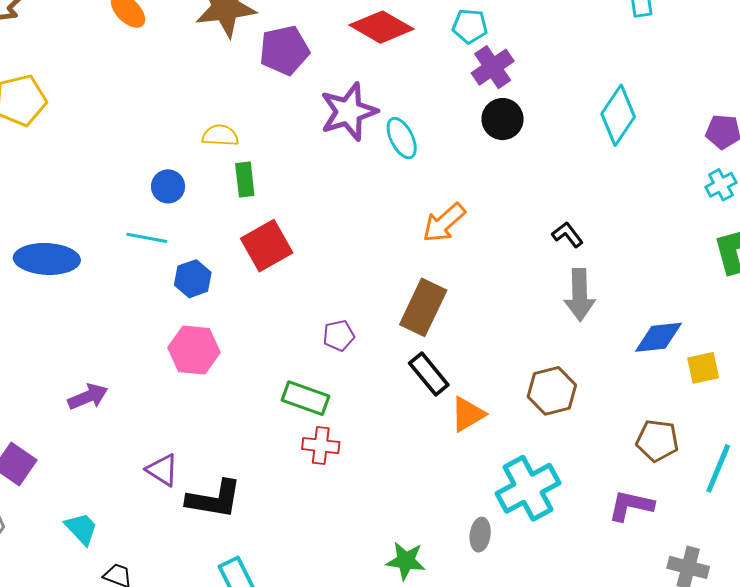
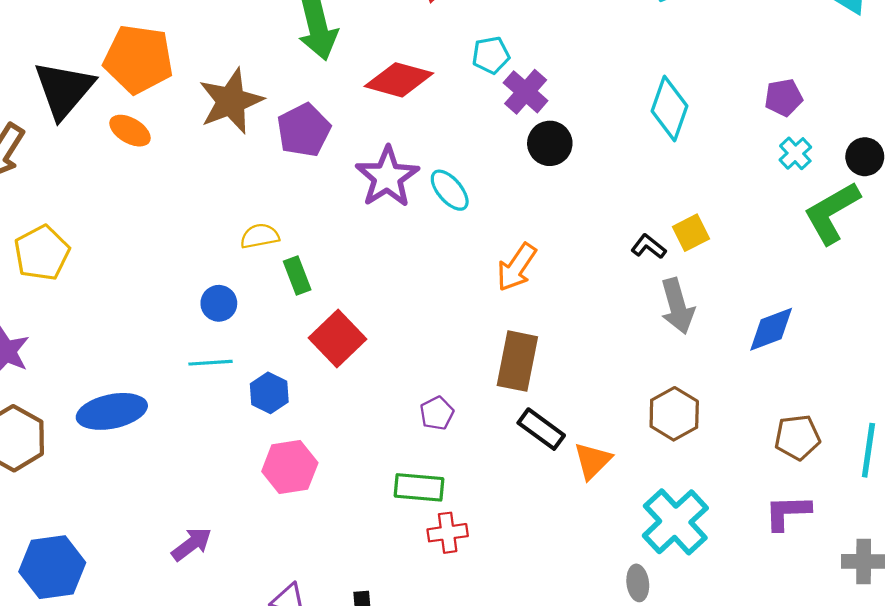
yellow square: (703, 368) -> (691, 233), moved

